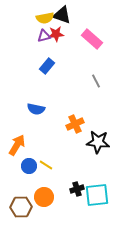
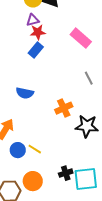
red star: (56, 34) -> (38, 32), moved
pink rectangle: (92, 39) -> (81, 38), moved
gray line: (96, 81) -> (89, 78), moved

